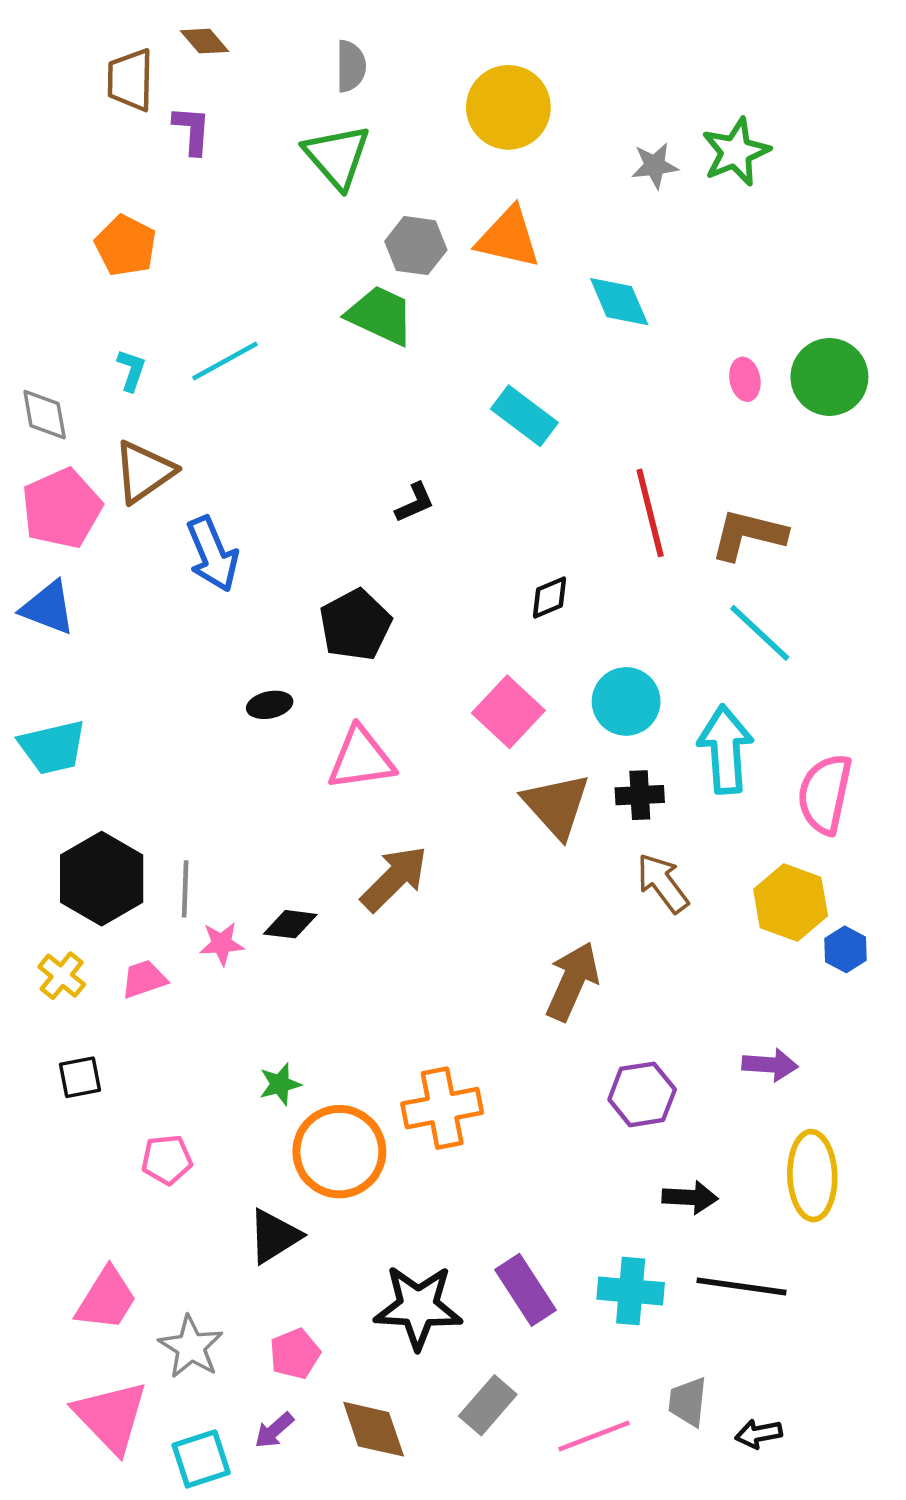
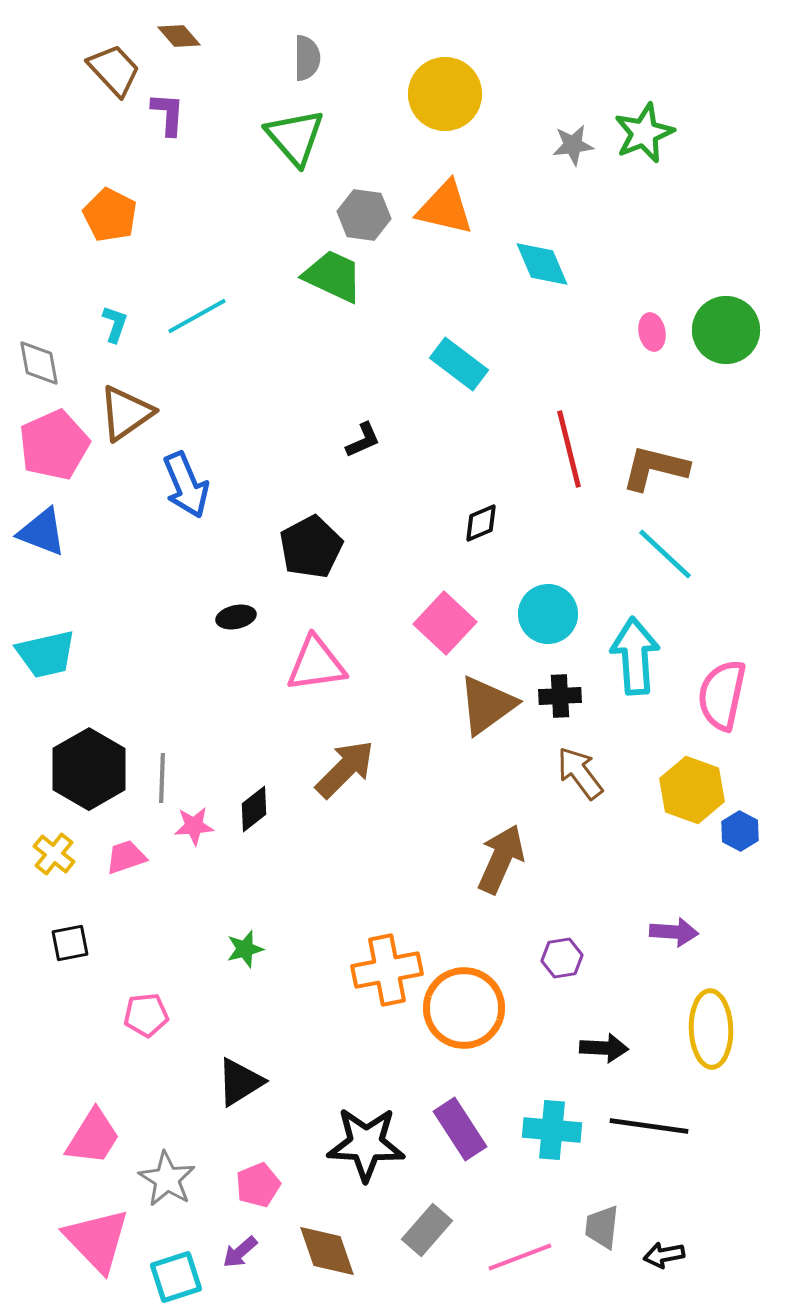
brown trapezoid: (130, 80) -> (114, 70), turned 136
brown triangle: (556, 805) -> (487, 705), turned 36
black diamond: (290, 924) -> (254, 809), turned -45
purple hexagon: (642, 1094) -> (562, 958), size x0.7
orange circle: (339, 1152) -> (464, 1008), moved

